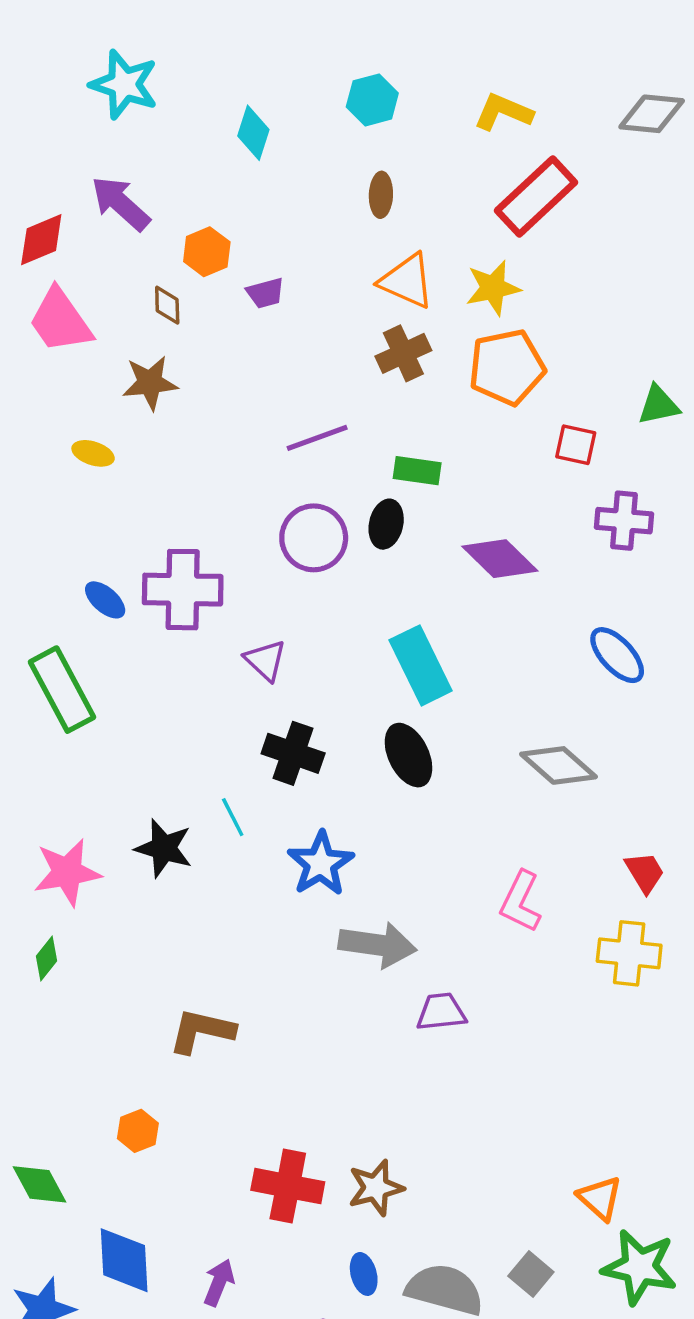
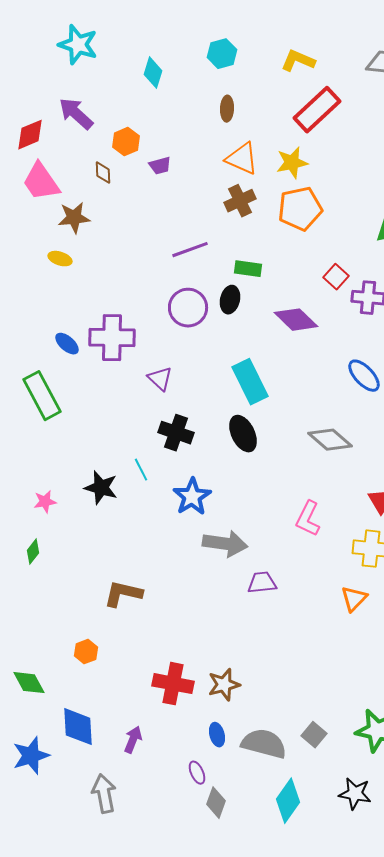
brown star: (150, 383) -> (74, 218), moved
red square: (576, 445) -> (336, 277), moved, turned 30
pink star: (67, 872) -> (45, 502), size x0.6
orange triangle: (600, 1198) -> (354, 599), moved, turned 32

